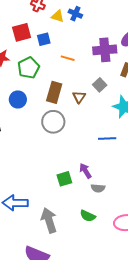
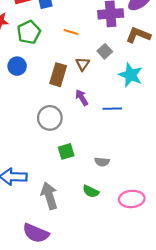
orange line: (68, 58) -> (71, 32), moved
brown rectangle: (54, 92) -> (58, 75), moved
gray circle: (53, 122) -> (50, 118), moved
purple arrow: (85, 171) -> (82, 98), moved

